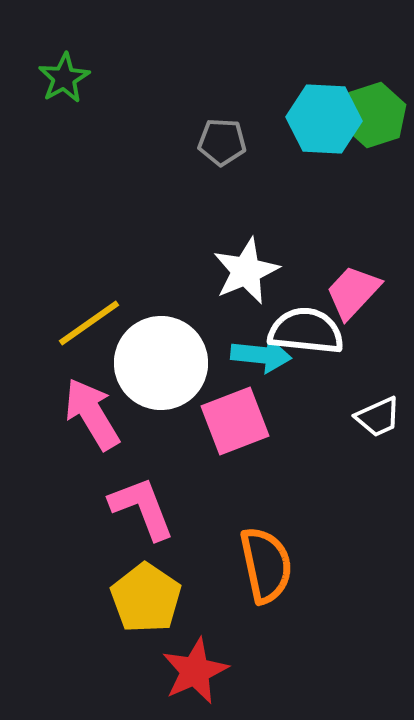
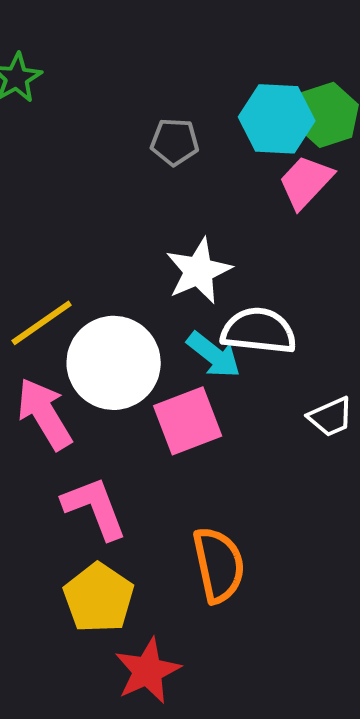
pink trapezoid: (353, 292) -> (306, 182), moved
cyan arrow: (261, 355) -> (214, 355), turned 32

